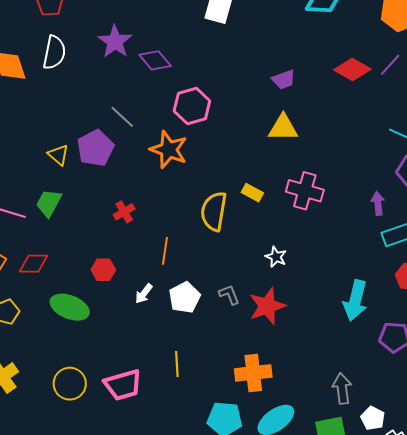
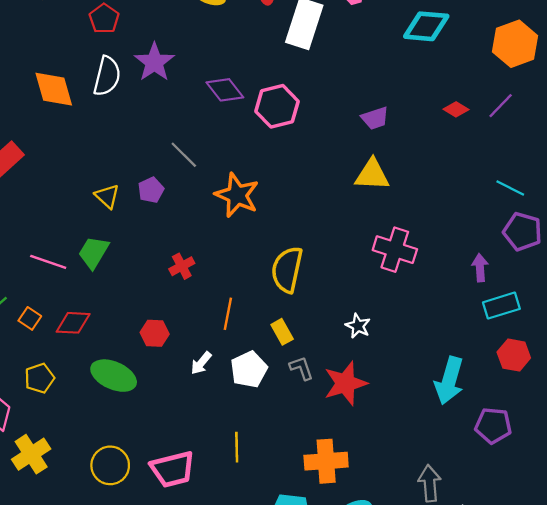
purple star: (115, 42) -> (154, 62), moved
red diamond: (352, 69) -> (456, 109), size x0.6
pink hexagon: (192, 106) -> (277, 106), moved
purple pentagon: (95, 148) -> (151, 190), size x0.6
yellow rectangle: (252, 193) -> (282, 332), moved, turned 30

